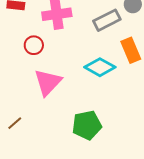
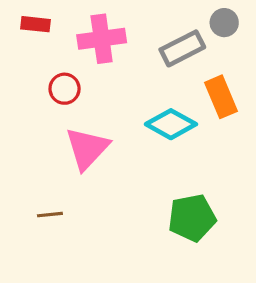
brown line: (15, 123) -> (50, 215), moved, turned 35
green pentagon: (87, 125) -> (192, 218), moved

